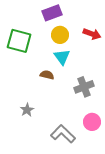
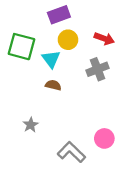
cyan triangle: (62, 57) -> (51, 59), moved
gray cross: (84, 87) -> (98, 69), moved

